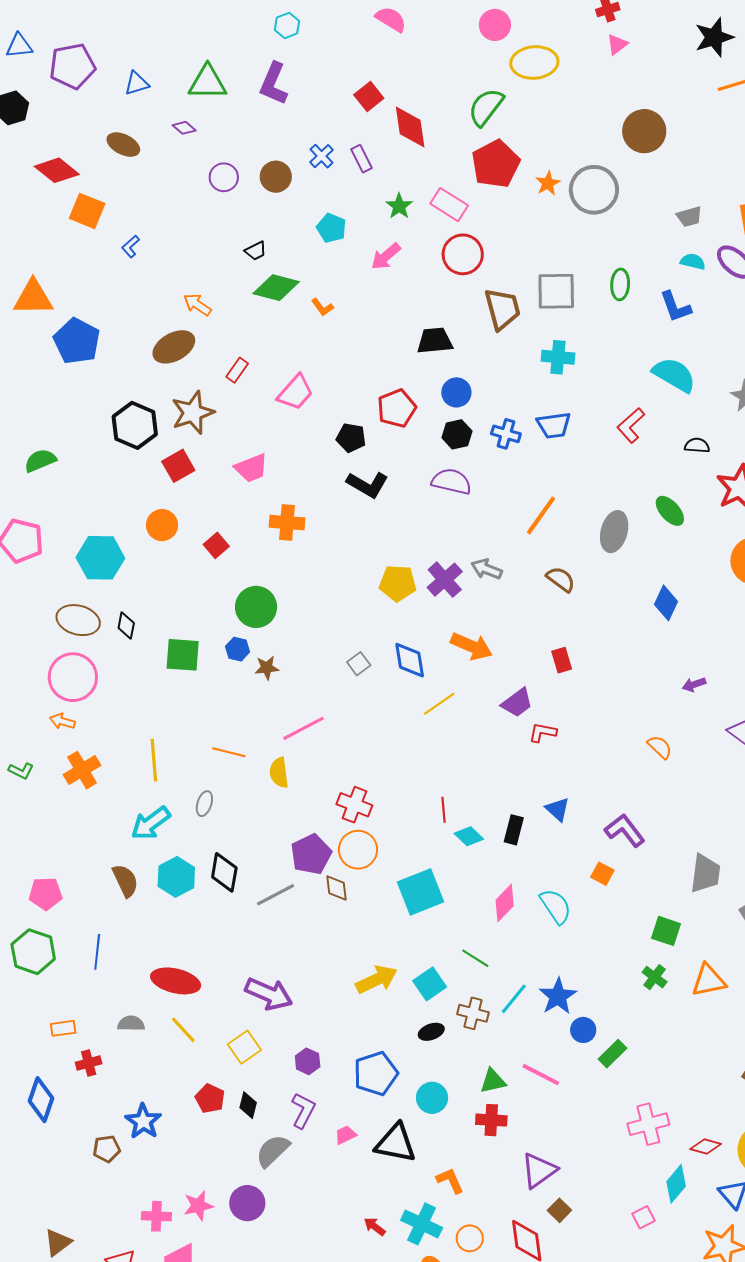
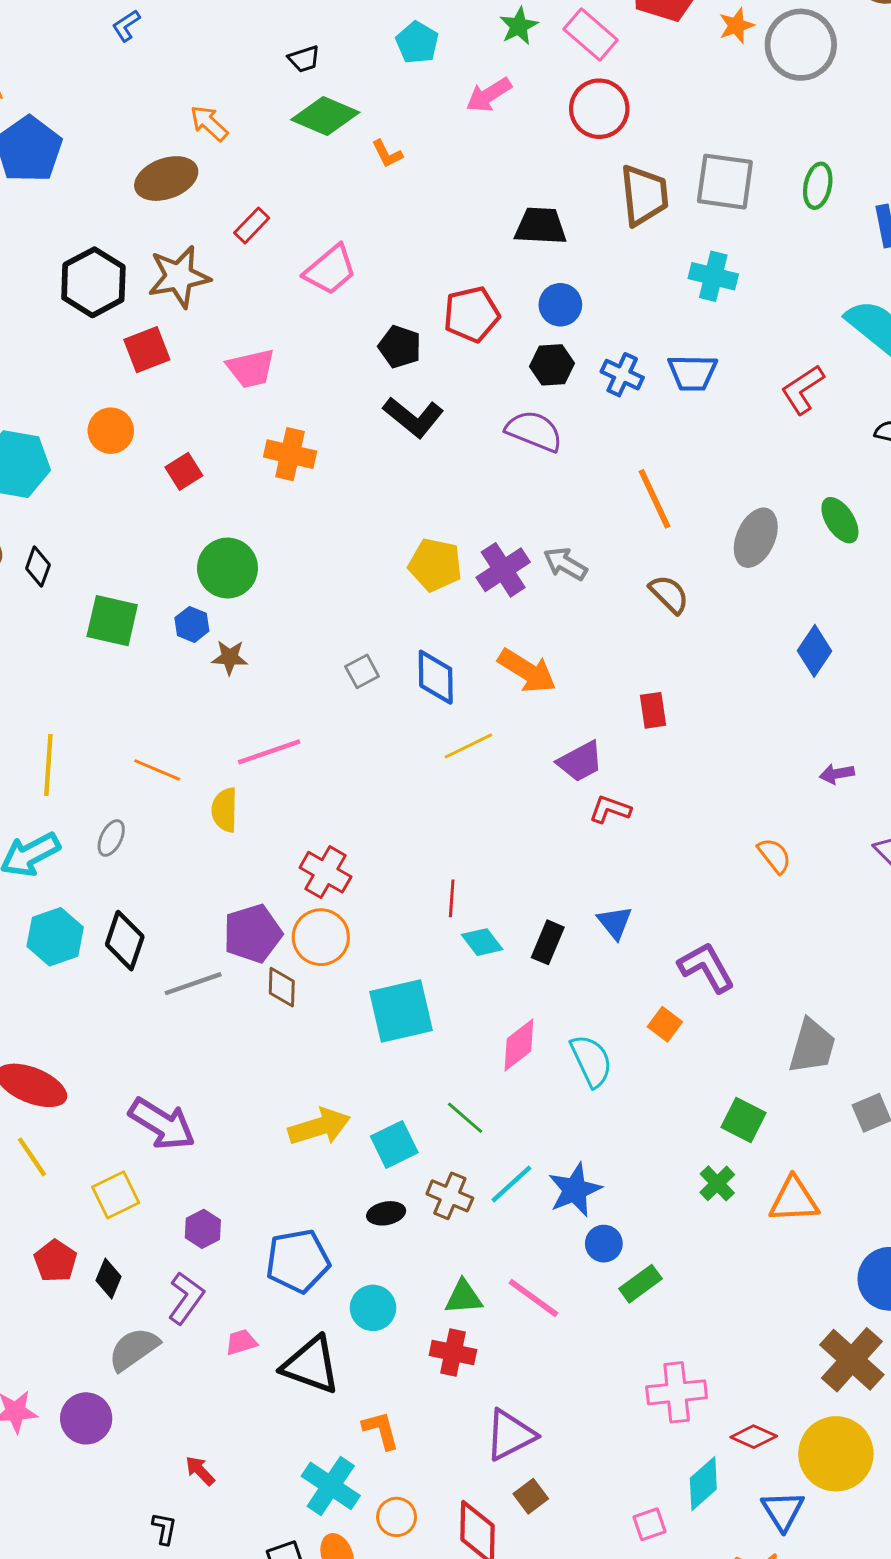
orange line: (541, 515) -> (655, 499), turned -69
red arrow: (375, 1227) -> (200, 1471), moved

